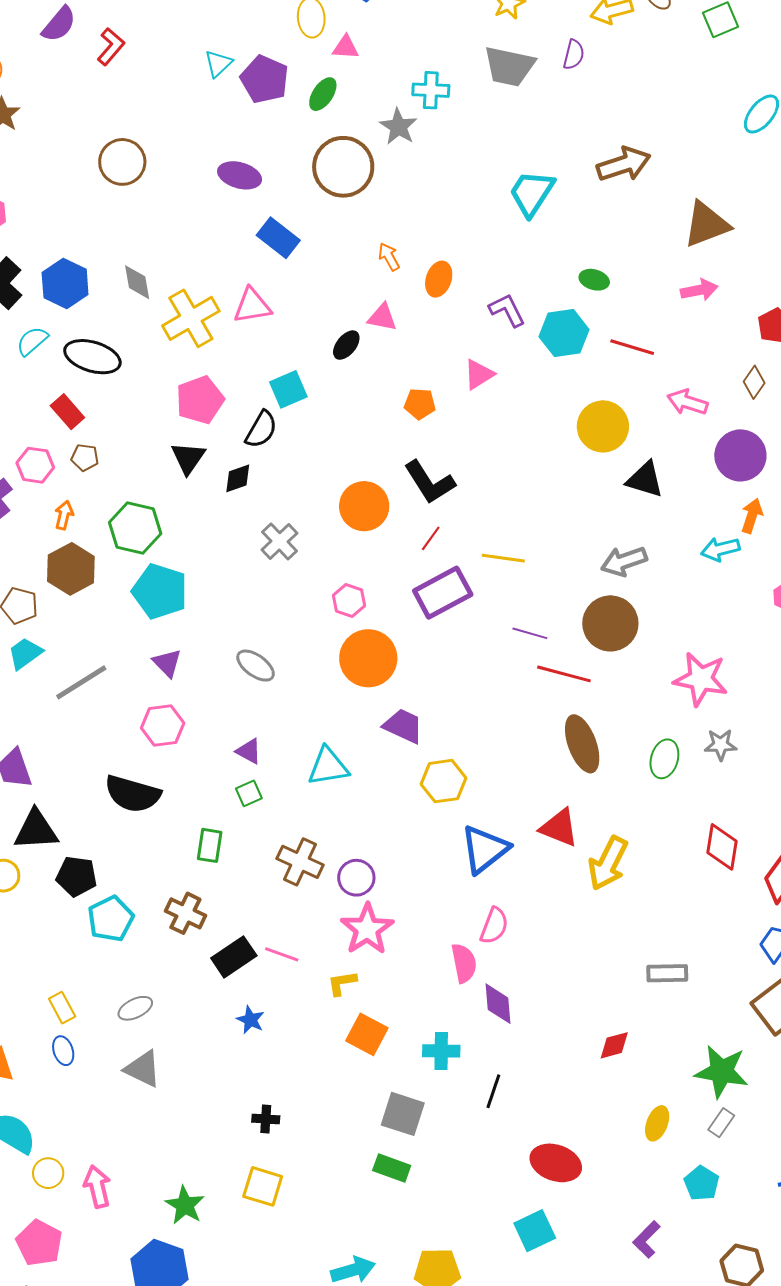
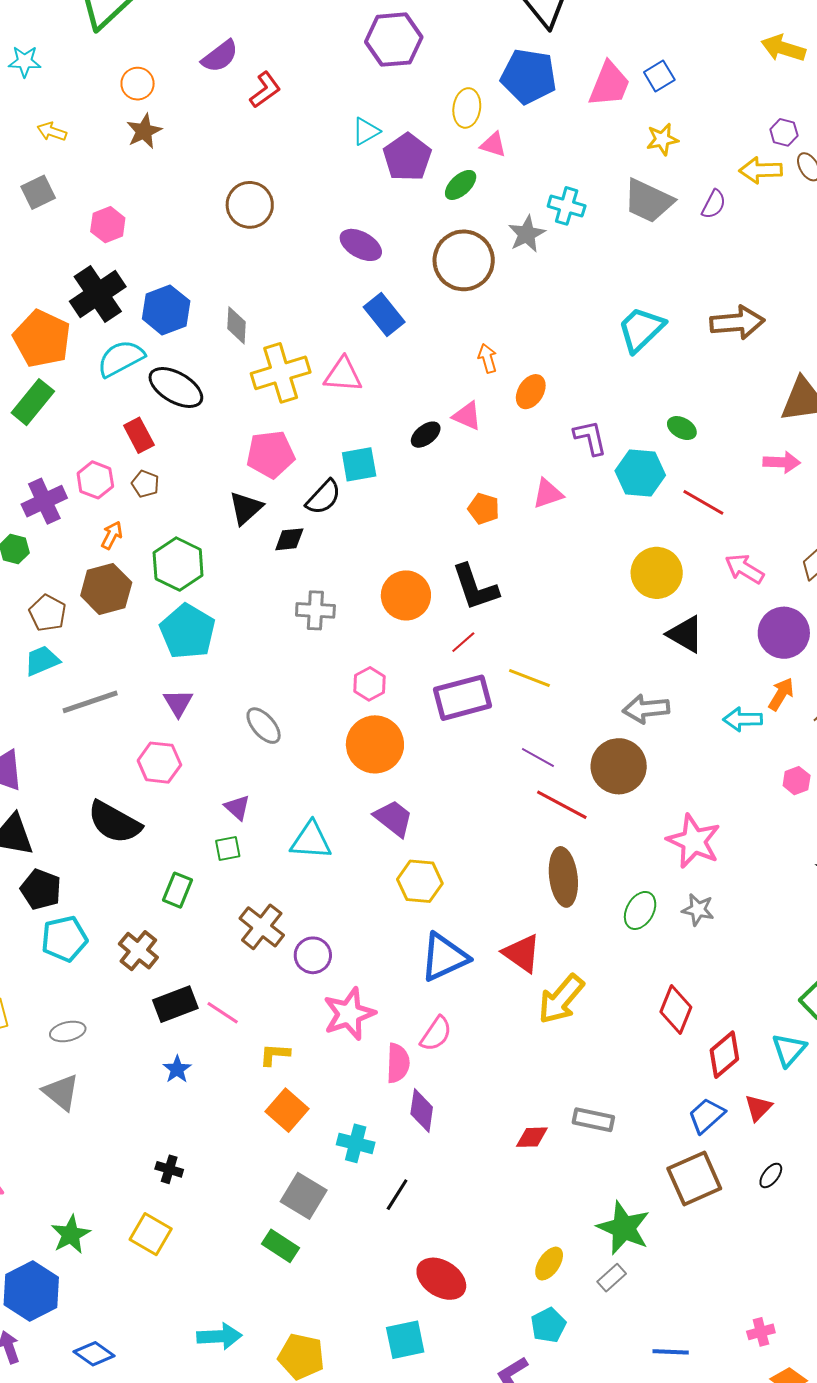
cyan semicircle: (32, 341) -> (121, 358), size x1.4
gray cross: (279, 541) -> (315, 610), turned 33
pink star: (367, 929) -> (349, 1014), moved
red diamond: (614, 1045) -> (532, 1137), moved
cyan pentagon: (702, 1183) -> (548, 1325), moved

